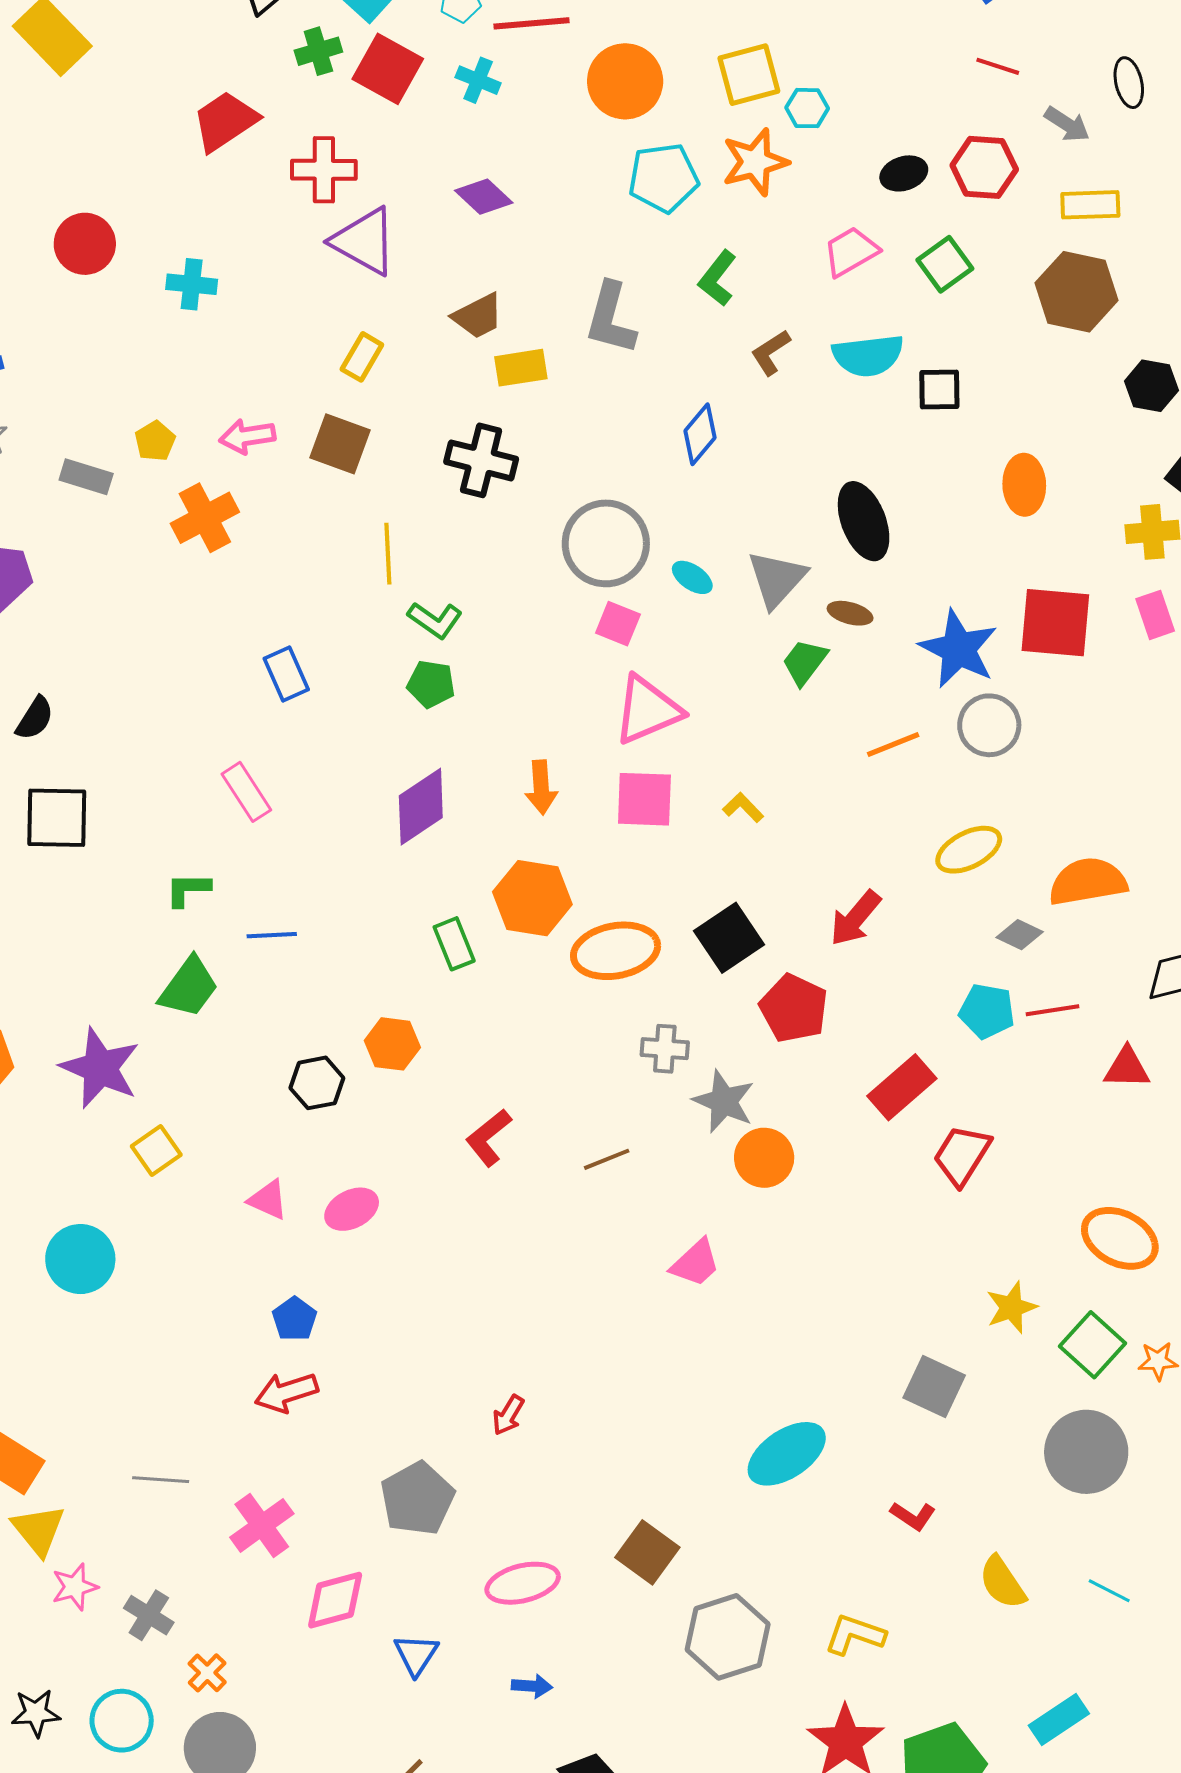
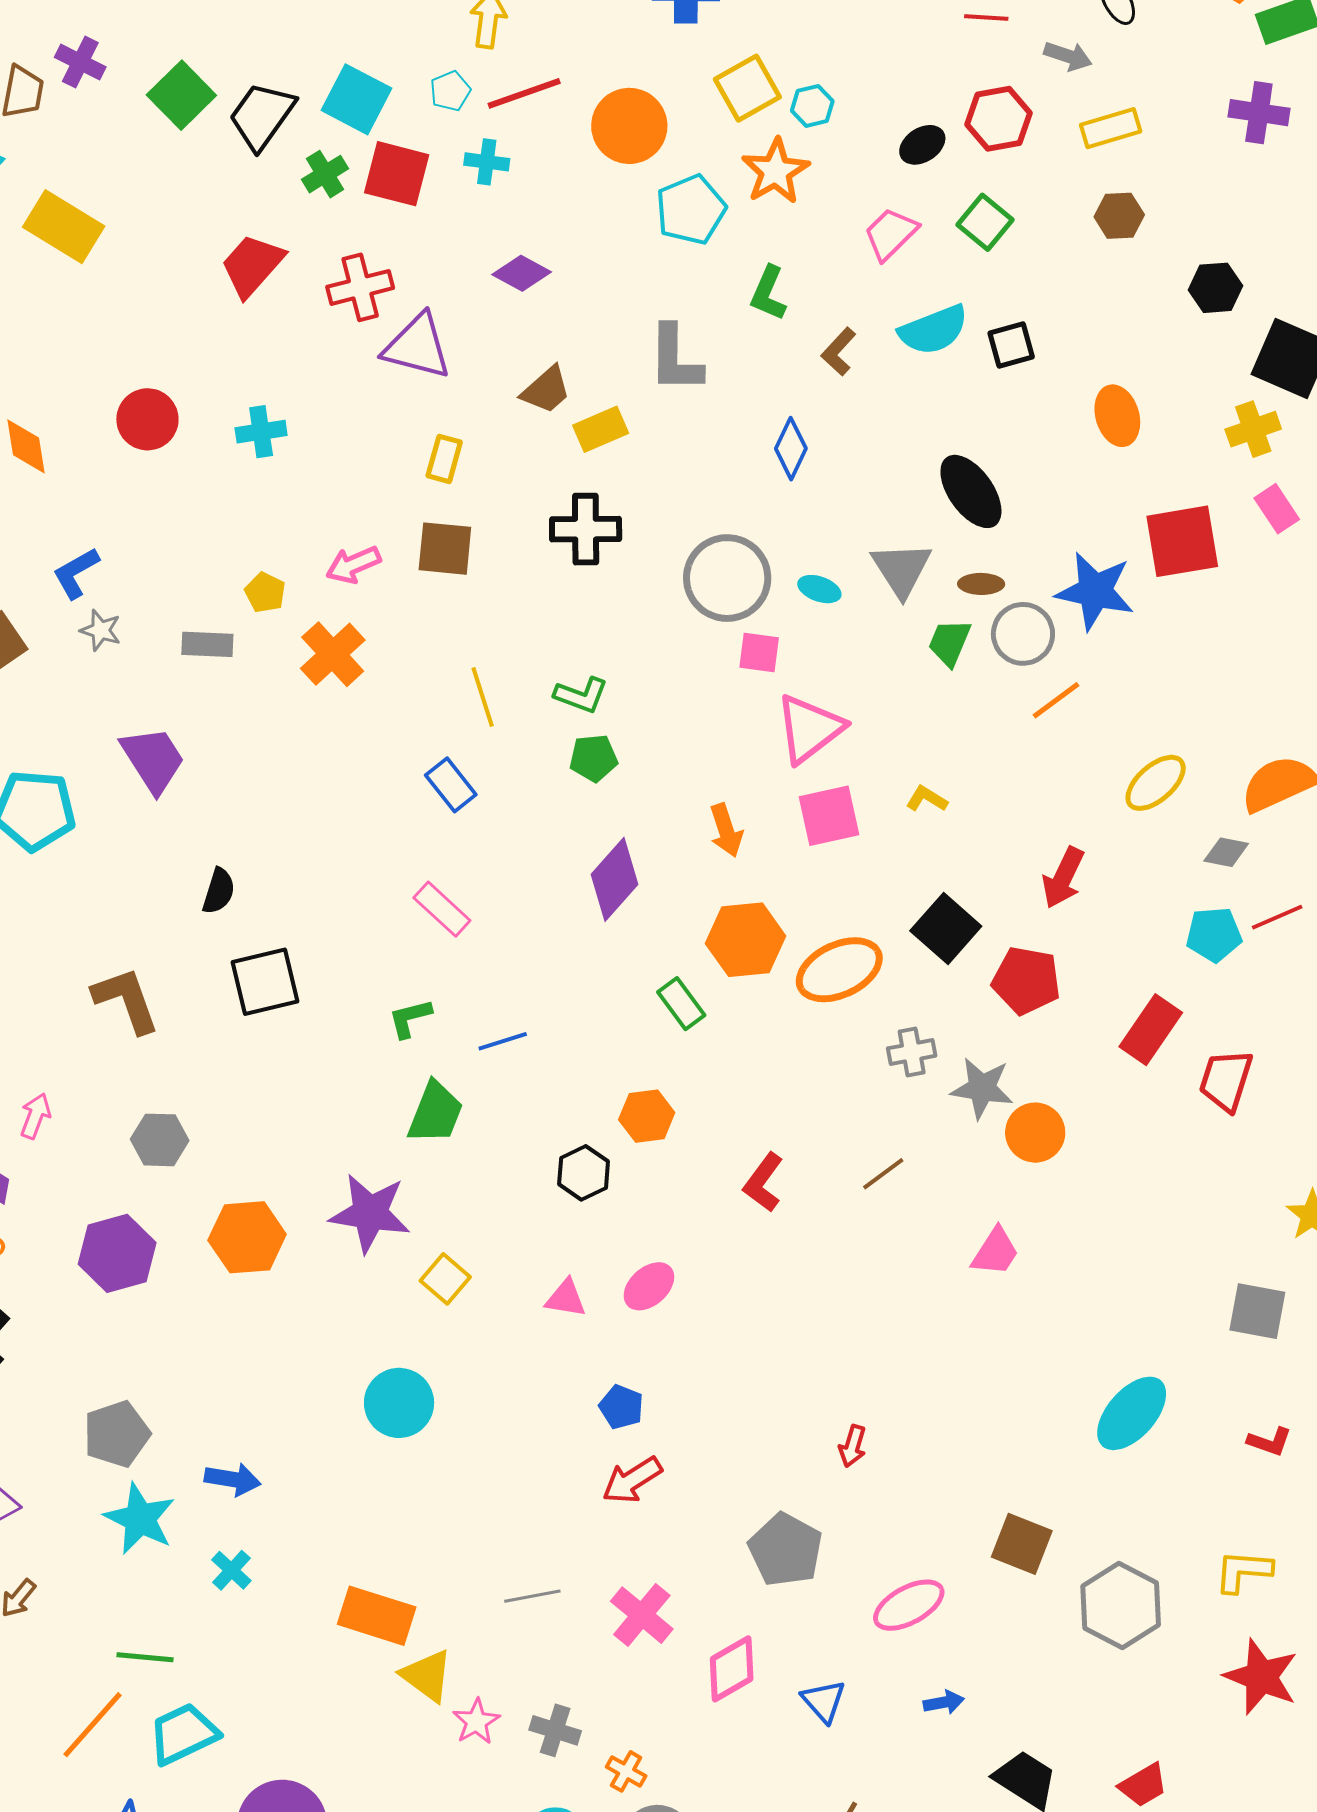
brown hexagon: (1077, 292) -> (1119, 216), size x0.6
yellow line: (388, 554) -> (483, 697), moved
gray circle: (989, 725) -> (1023, 634), moved

